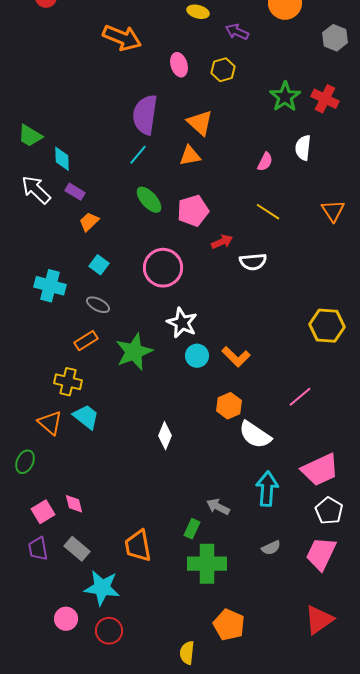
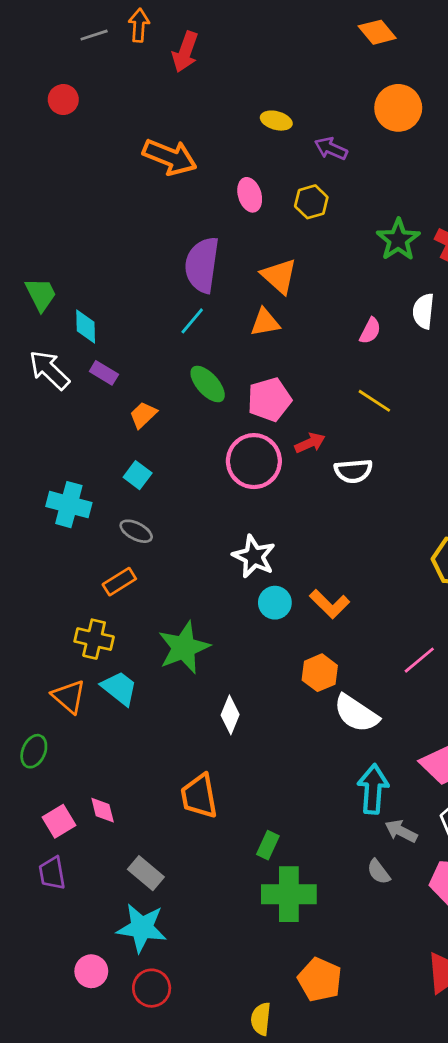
green trapezoid: (30, 136) -> (41, 294), turned -148
orange trapezoid: (89, 222) -> (143, 415), moved
pink circle: (163, 268) -> (254, 461), moved
green star: (134, 352) -> (184, 647), moved
gray arrow: (218, 507) -> (401, 831), moved
orange trapezoid: (138, 546) -> (199, 796), moved
gray semicircle: (271, 548) -> (379, 872), turned 78
gray rectangle: (77, 549) -> (146, 873), moved

